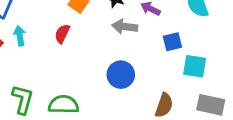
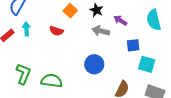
red semicircle: (62, 34) -> (56, 31), turned -104

